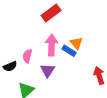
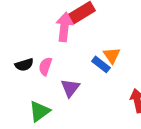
pink arrow: (52, 45) -> (64, 27), moved
black semicircle: (10, 66) -> (24, 65), moved

